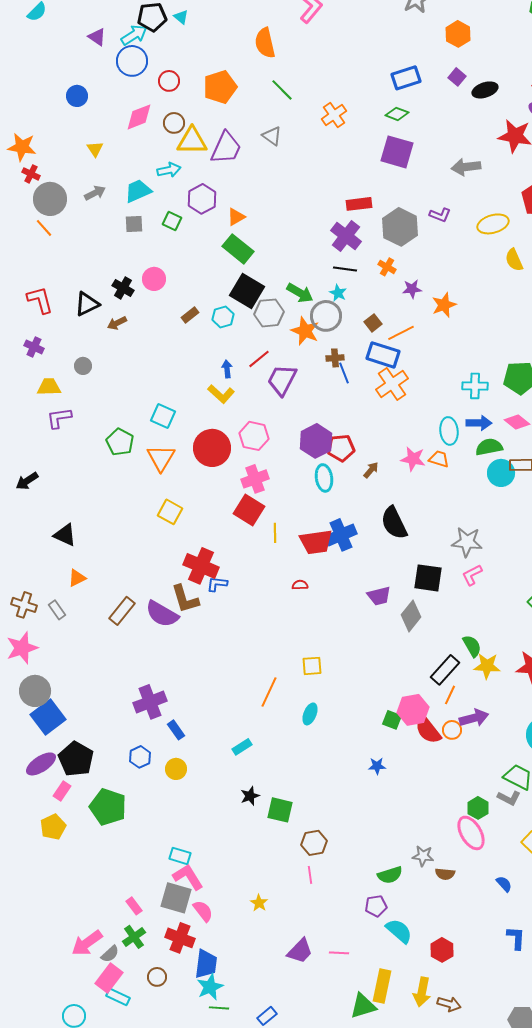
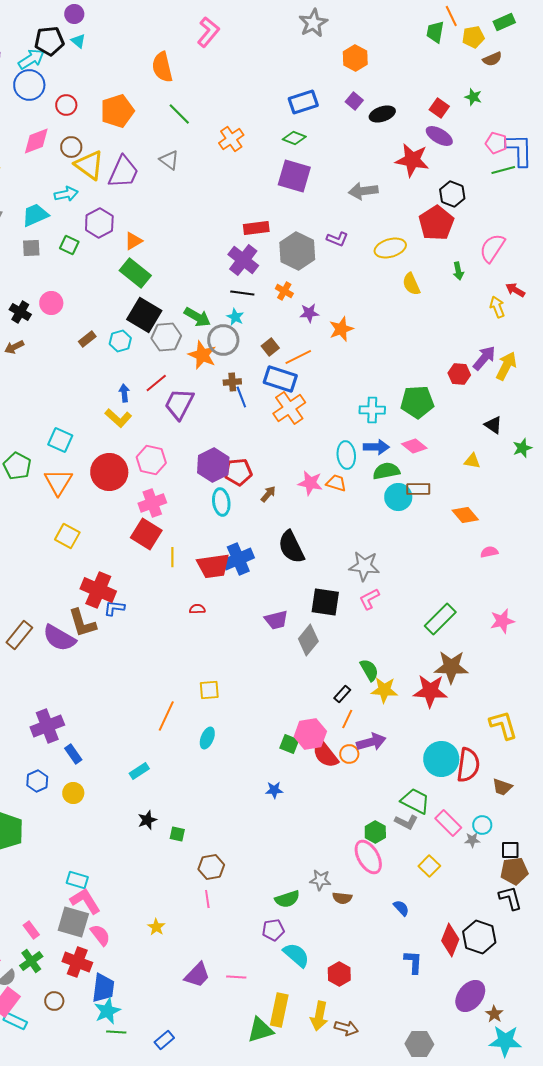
yellow triangle: (192, 141) -> (89, 165), turned 36
black rectangle: (445, 670) -> (342, 694), size x0.6
green square: (280, 810) -> (177, 834), size x0.6

